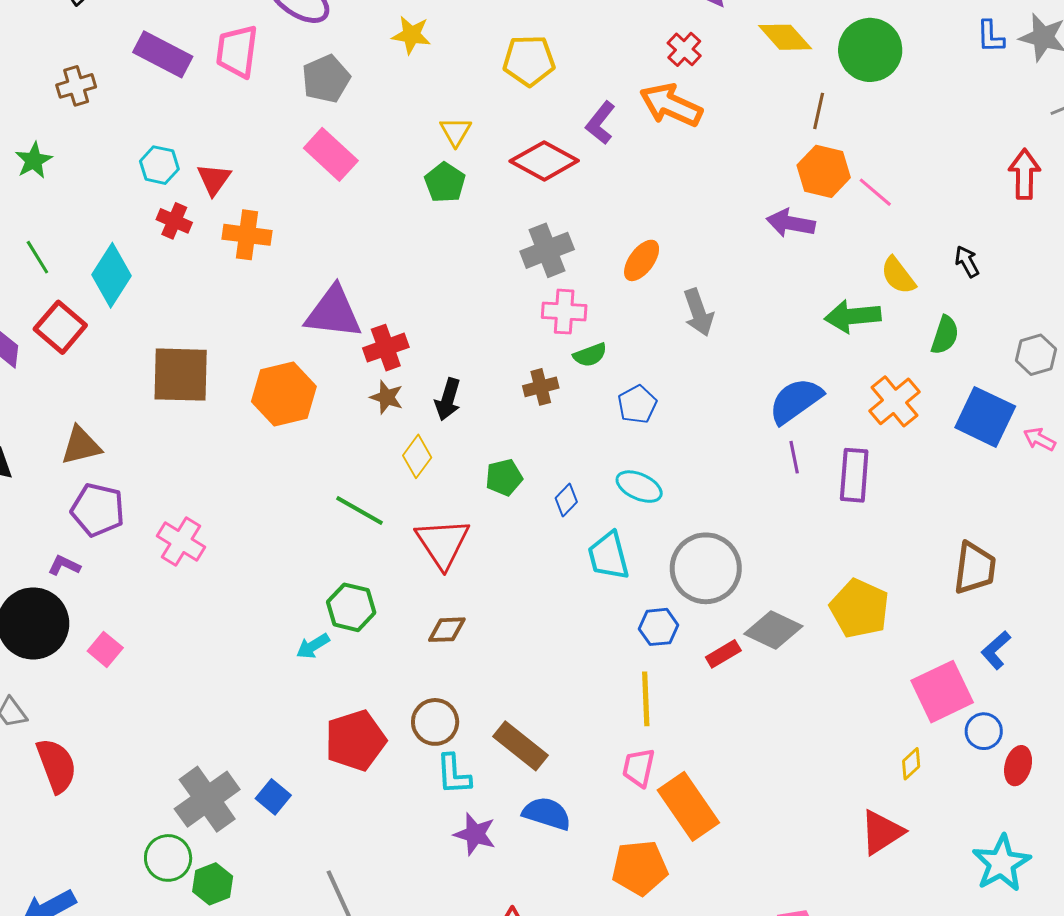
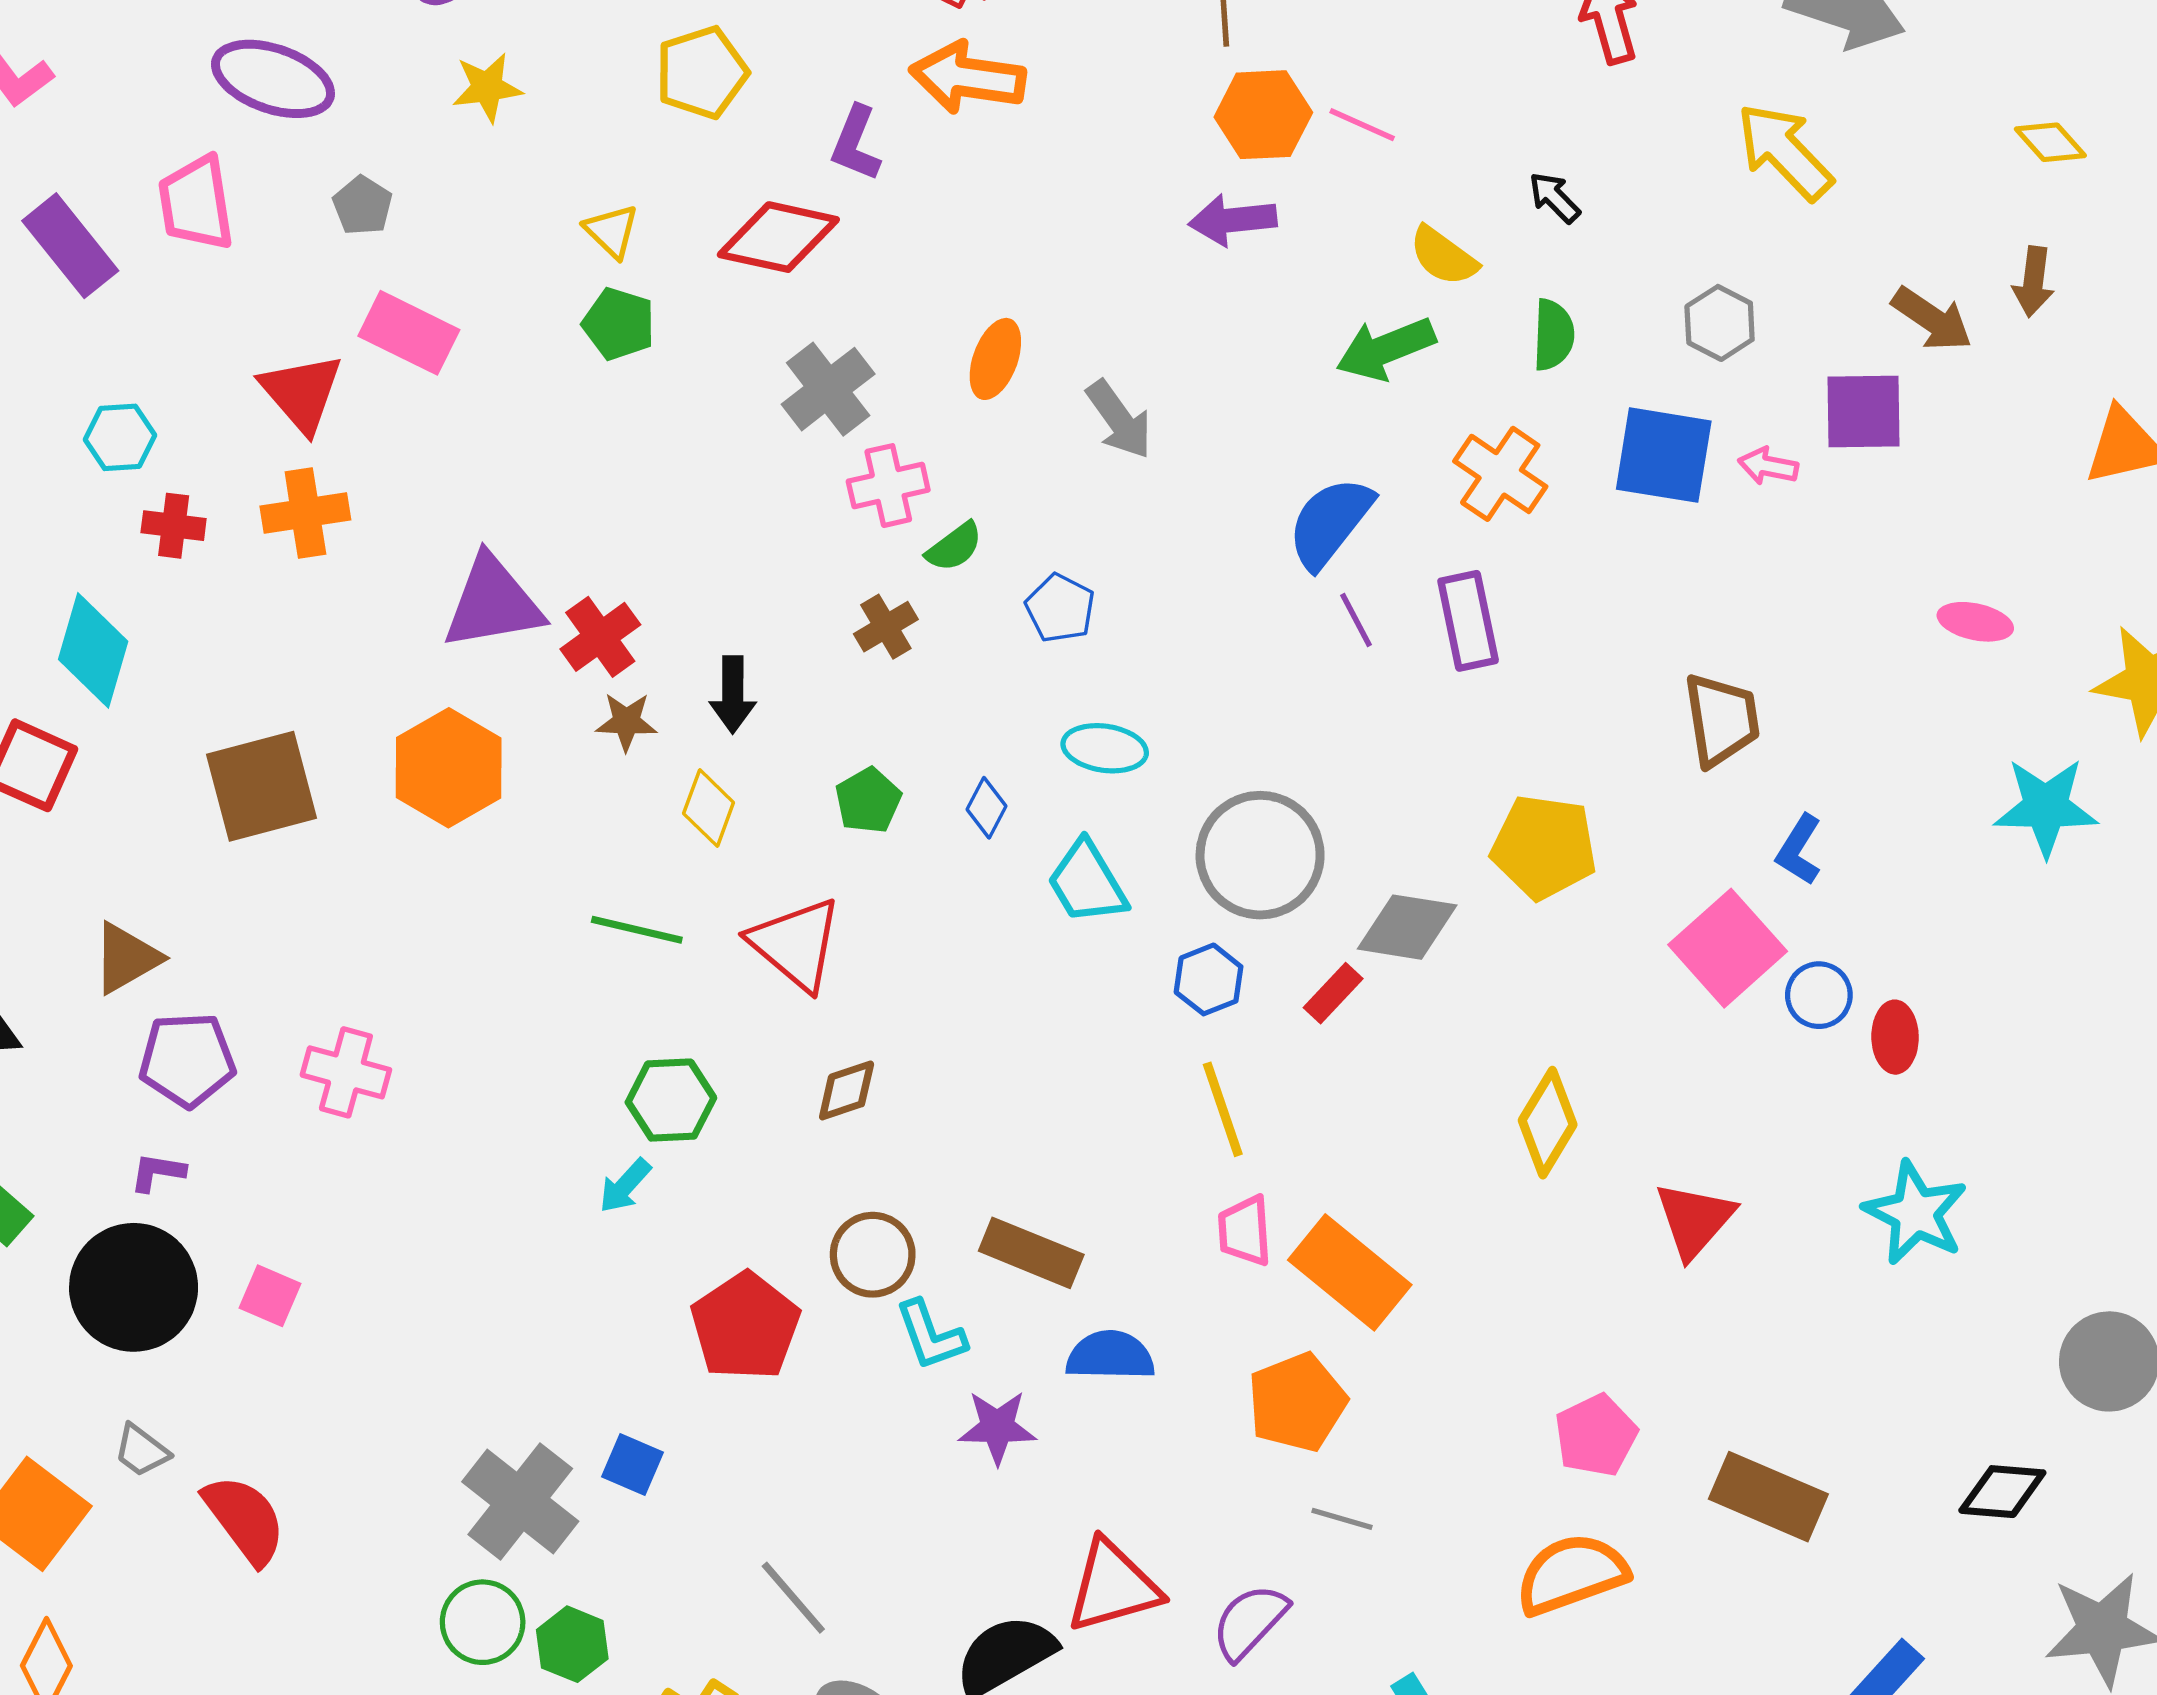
purple rectangle: (163, 54) -> (70, 246), turned 40
gray pentagon: (326, 79) -> (363, 206), size x0.7
red triangle: (214, 179) -> (302, 393), moved, size x1.4
yellow diamond: (911, 764) -> (1548, 1123), moved, size x1.8

